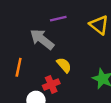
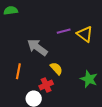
purple line: (58, 19) -> (64, 31), moved

